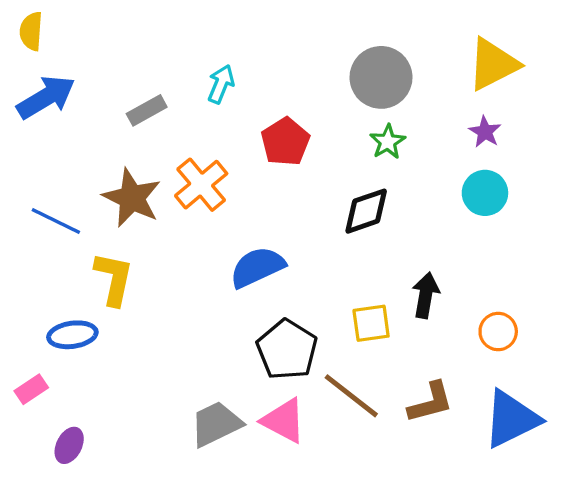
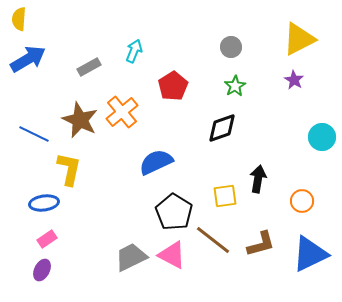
gray circle: (381, 77) -> (231, 47), size x0.6
cyan circle: (485, 193) -> (322, 137), moved
pink rectangle: (31, 389) -> (47, 239), moved

